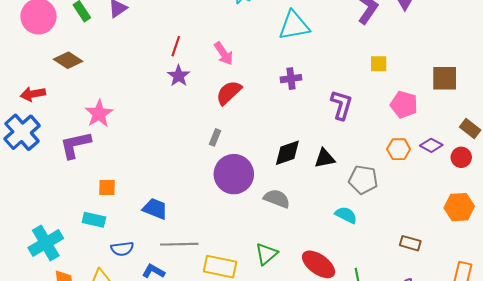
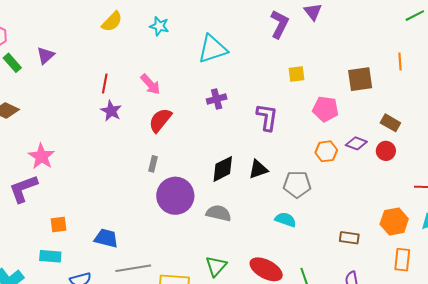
orange hexagon: (459, 207) -> (394, 221), moved

